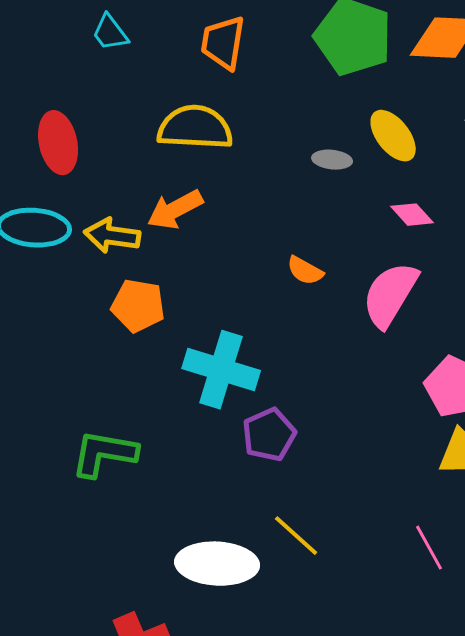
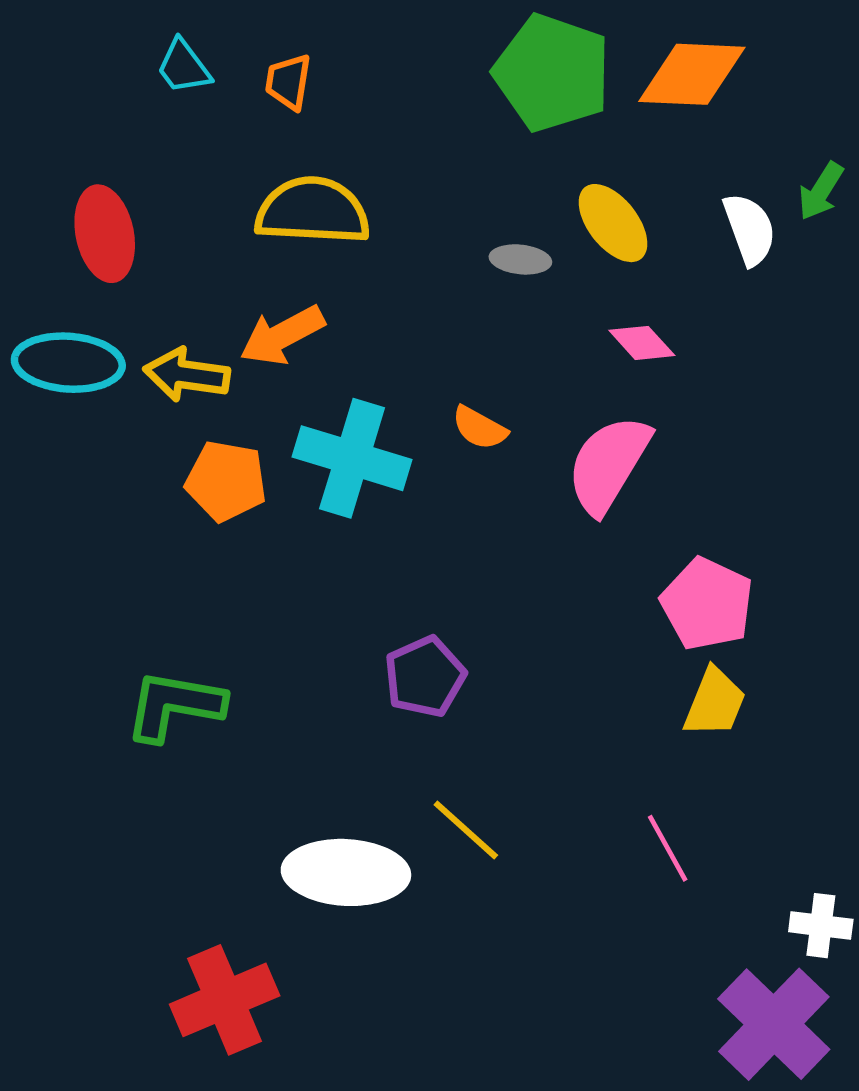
orange trapezoid: (223, 43) -> (288, 82), moved, size x0.7
cyan cross: (221, 370) -> (352, 458), moved

